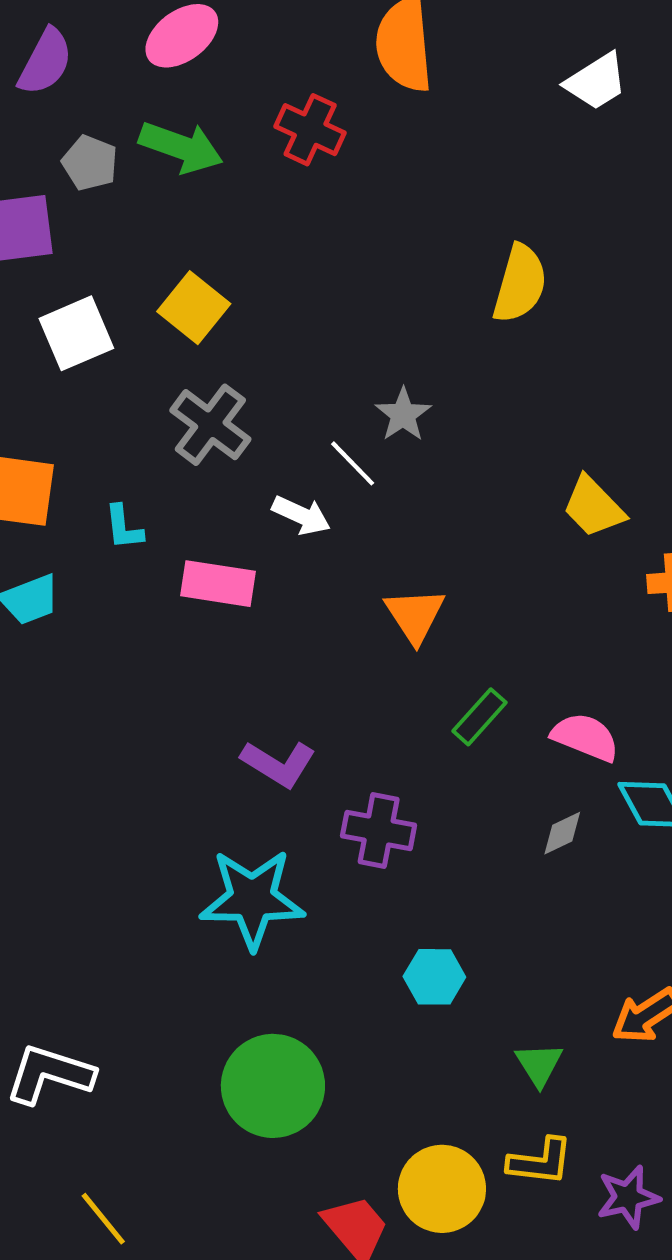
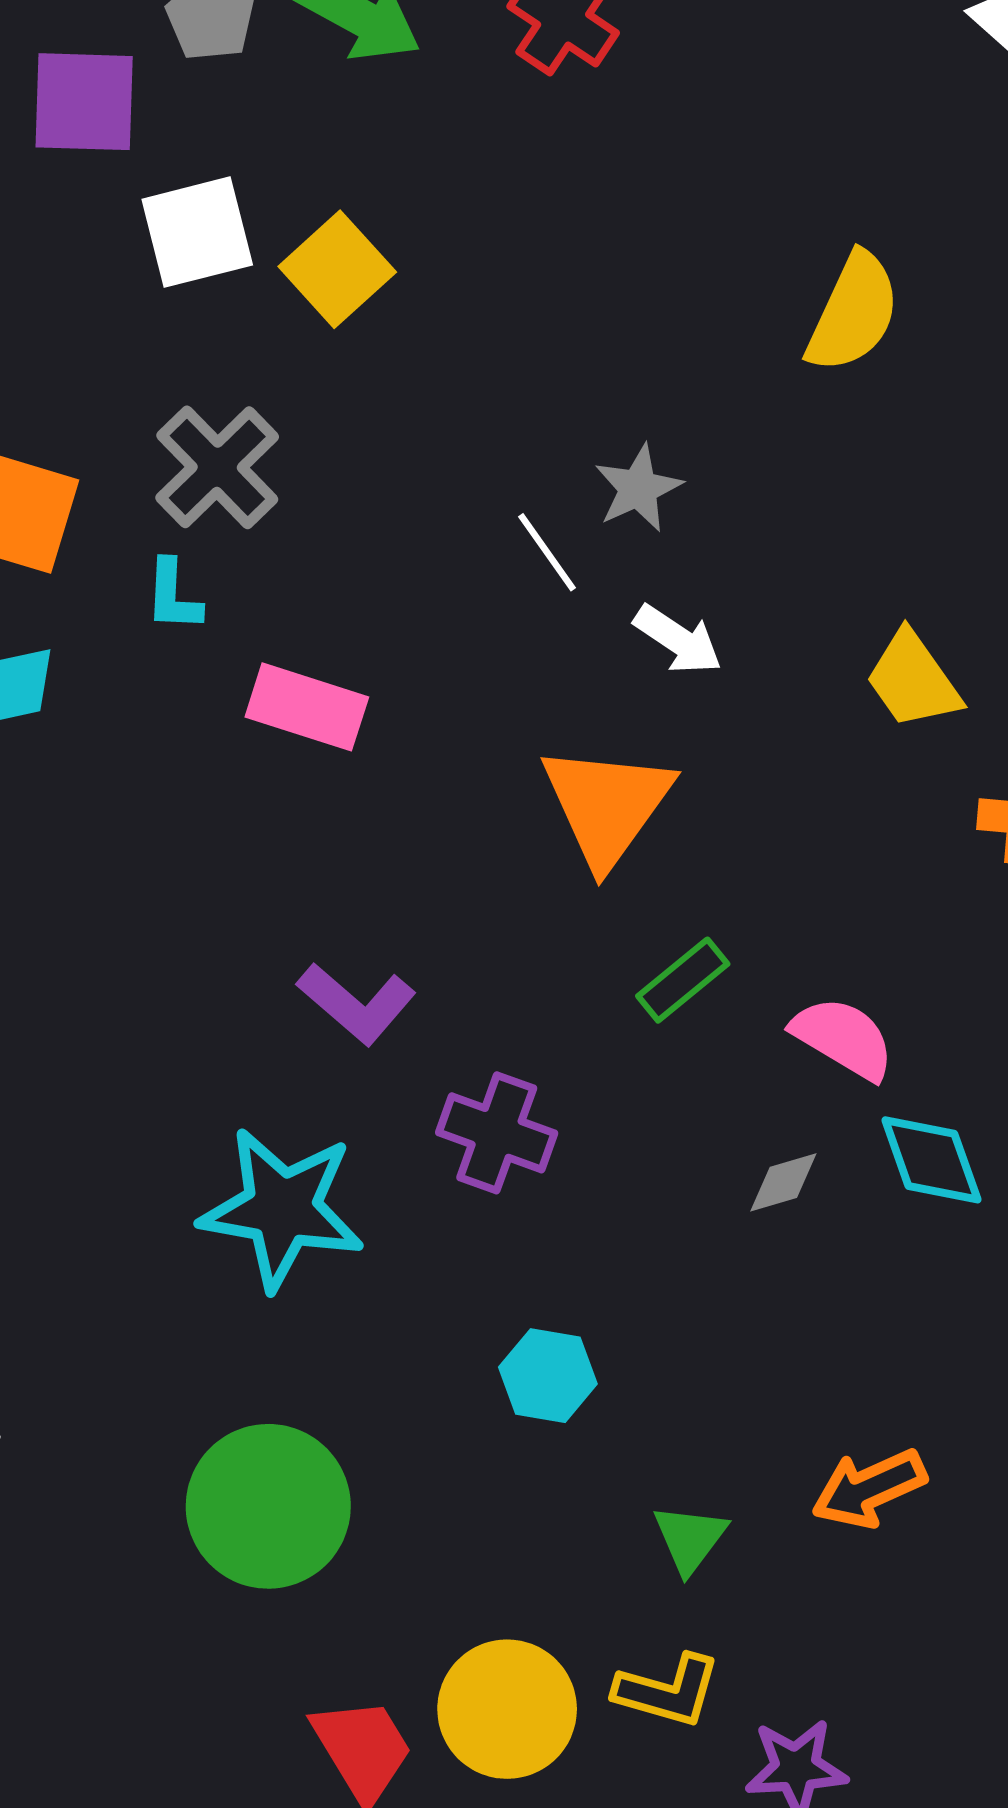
white square: (76, 333) -> (197, 232), moved
gray cross: (210, 425) -> (217, 467), moved
white arrow: (301, 515) -> (678, 640), moved
orange triangle: (415, 615) -> (607, 805), size x1.4

